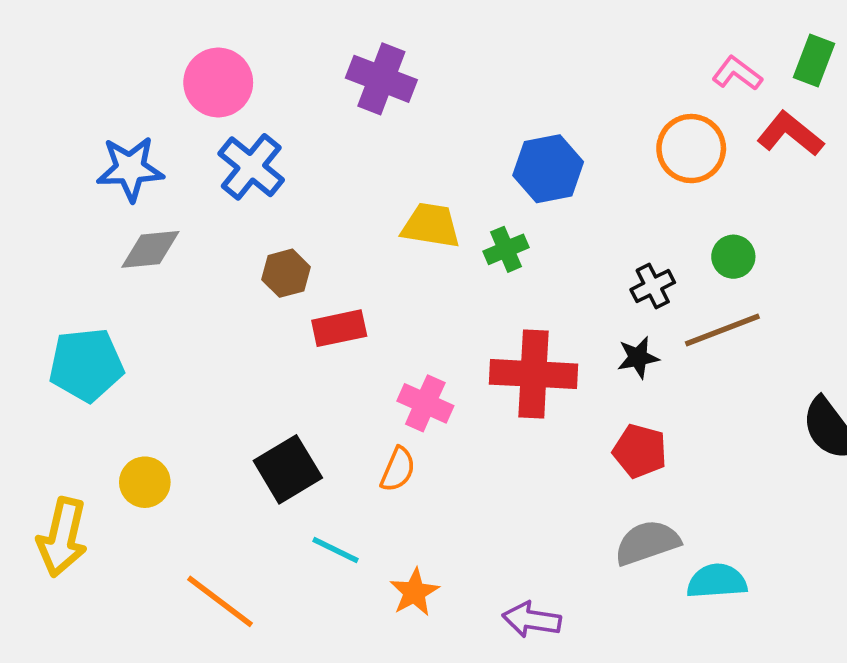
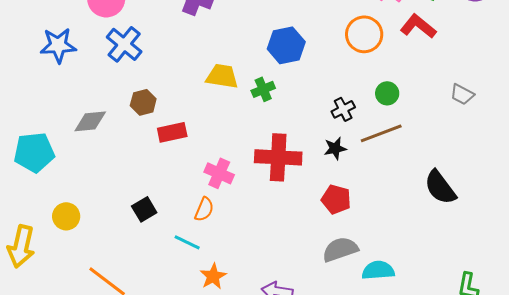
gray diamond: (150, 249) -> (90, 121), moved
black square: (288, 469) -> (144, 209), size x0.7
cyan line: (336, 550) -> (187, 242), moved

